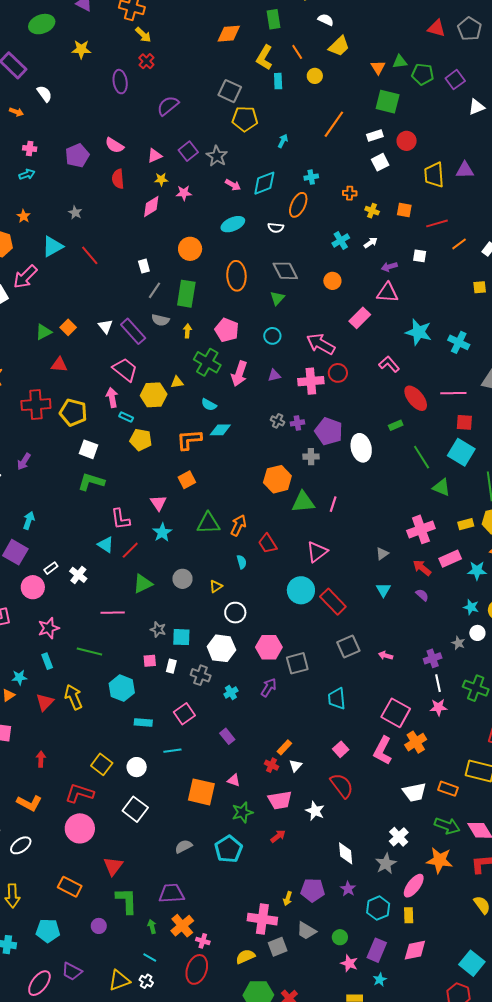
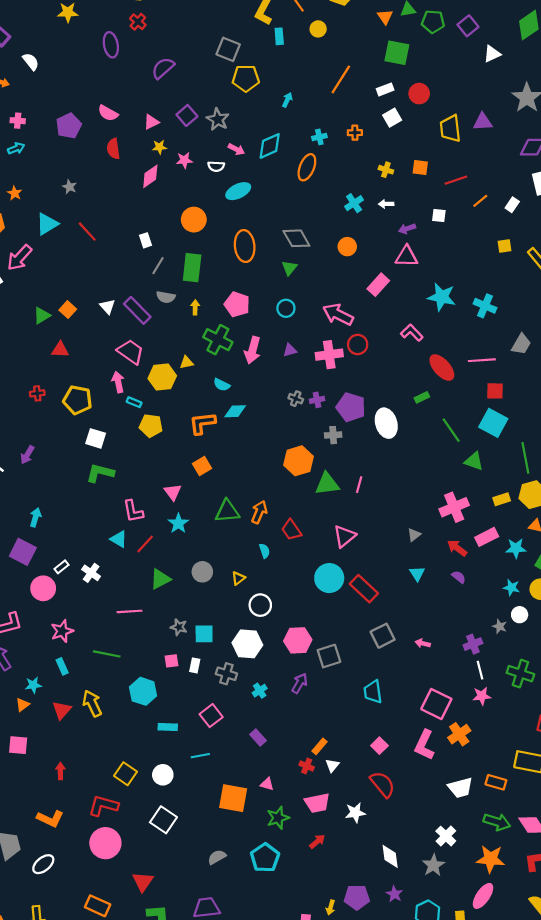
orange cross: (350, 193) -> (355, 133), moved
white semicircle: (276, 228) -> (216, 166), moved
white arrow: (371, 243) -> (386, 204), turned -144
red cross: (36, 405) -> (37, 393), size x0.5
white star: (315, 811) -> (355, 813), turned -30
pink ellipse: (414, 886) -> (483, 896), moved

